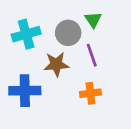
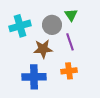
blue cross: (25, 91) -> (34, 77), moved

